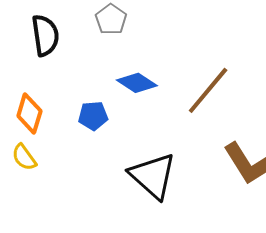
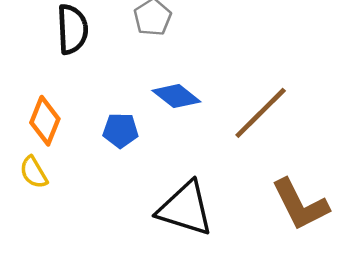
black triangle: (153, 176) -> (185, 209), turned -30

